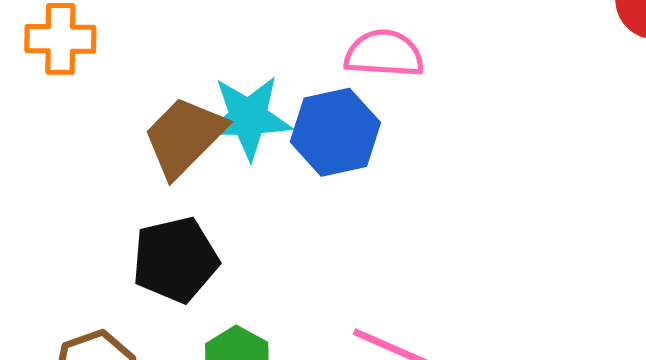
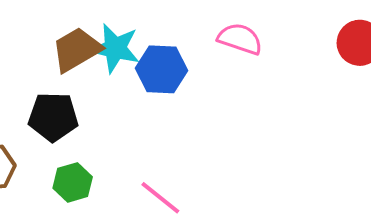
pink semicircle: (384, 54) -> (240, 39), moved

